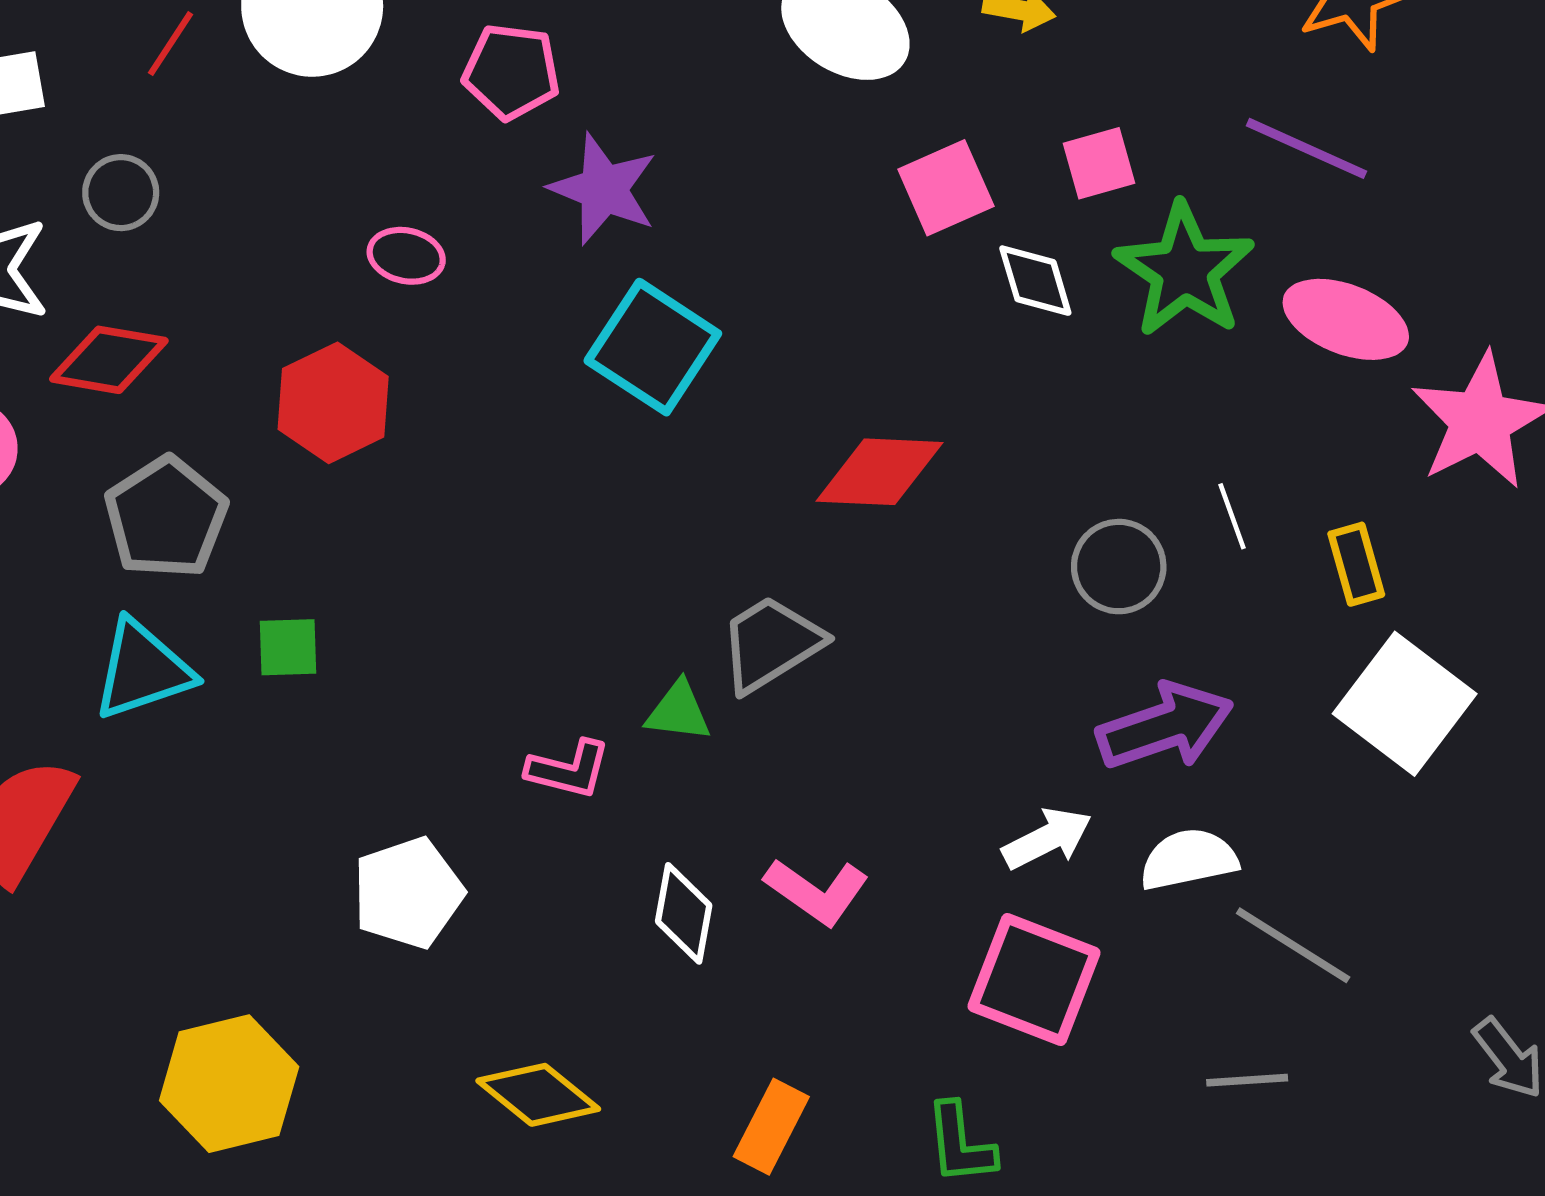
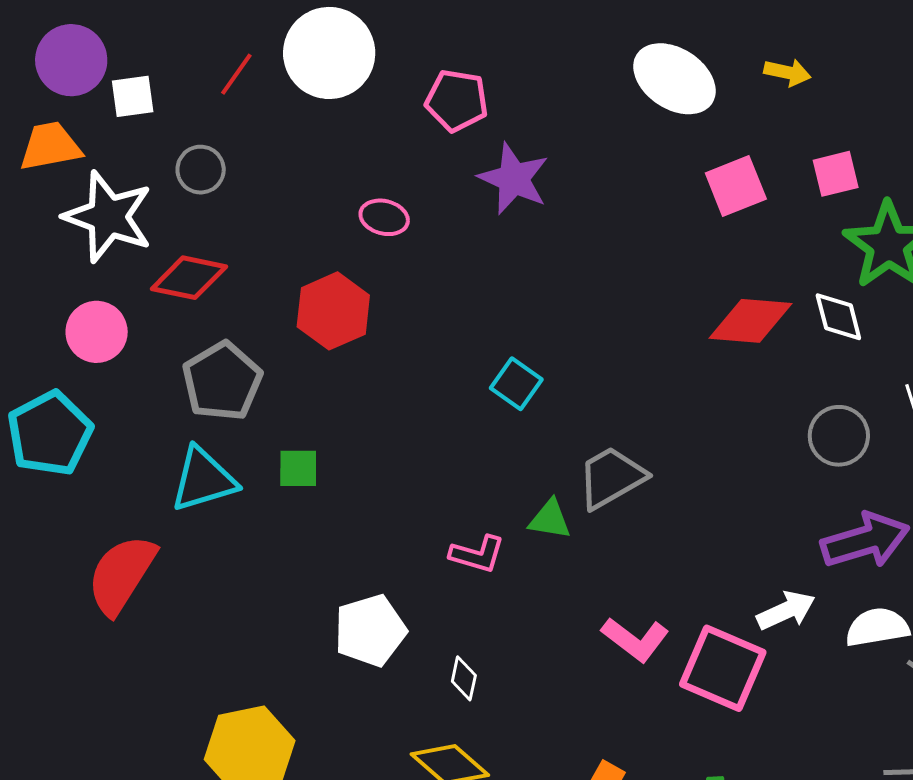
white diamond: (1035, 281) -> (838, 317), moved
cyan square: (653, 347) -> (516, 384), moved, size x0.6
red diamond: (880, 472) -> (750, 321), moved
white diamond: (684, 913) -> (464, 678), moved, size x0.7
pink square: (1034, 980) -> (723, 668), moved

